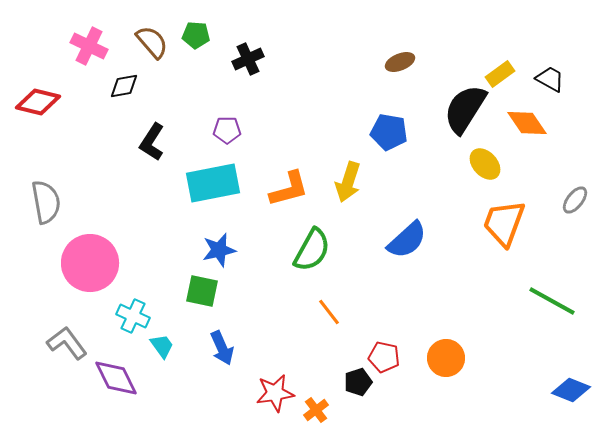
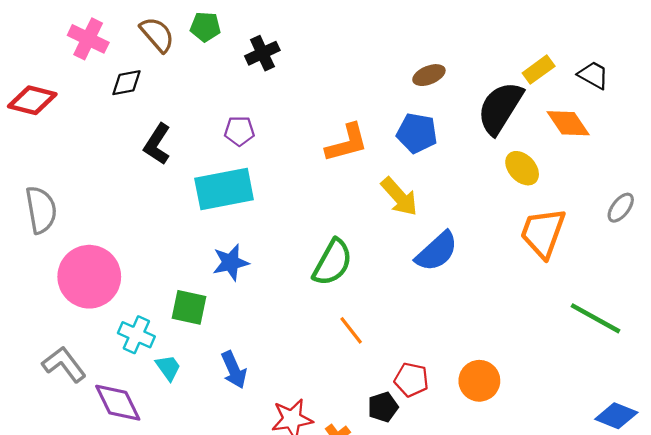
brown ellipse: (400, 62) -> (429, 75), moved
yellow arrow: (348, 182) -> (399, 197), moved, turned -60
orange L-shape: (289, 189) -> (347, 143), moved
green square: (202, 291) -> (189, 307), moved

